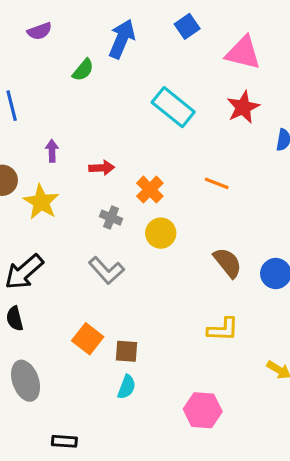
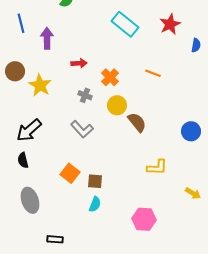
purple arrow: (52, 151) -> (47, 38), moved, size x1.5
brown semicircle: (228, 263) -> (137, 122), moved

